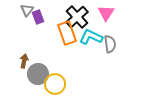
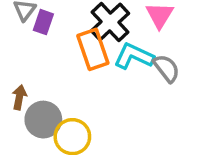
purple rectangle: (38, 17) -> (43, 22), turned 40
gray semicircle: (110, 44) -> (166, 68), turned -30

